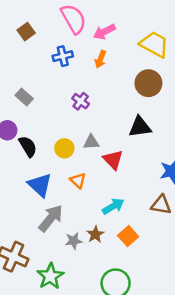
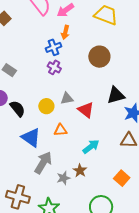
blue cross: (63, 56) -> (54, 47), moved
brown circle: (148, 83) -> (99, 57), moved
black triangle: (140, 127) -> (116, 95), moved
orange triangle: (78, 181) -> (60, 130), turned -40
orange square: (128, 236) -> (122, 178), moved

